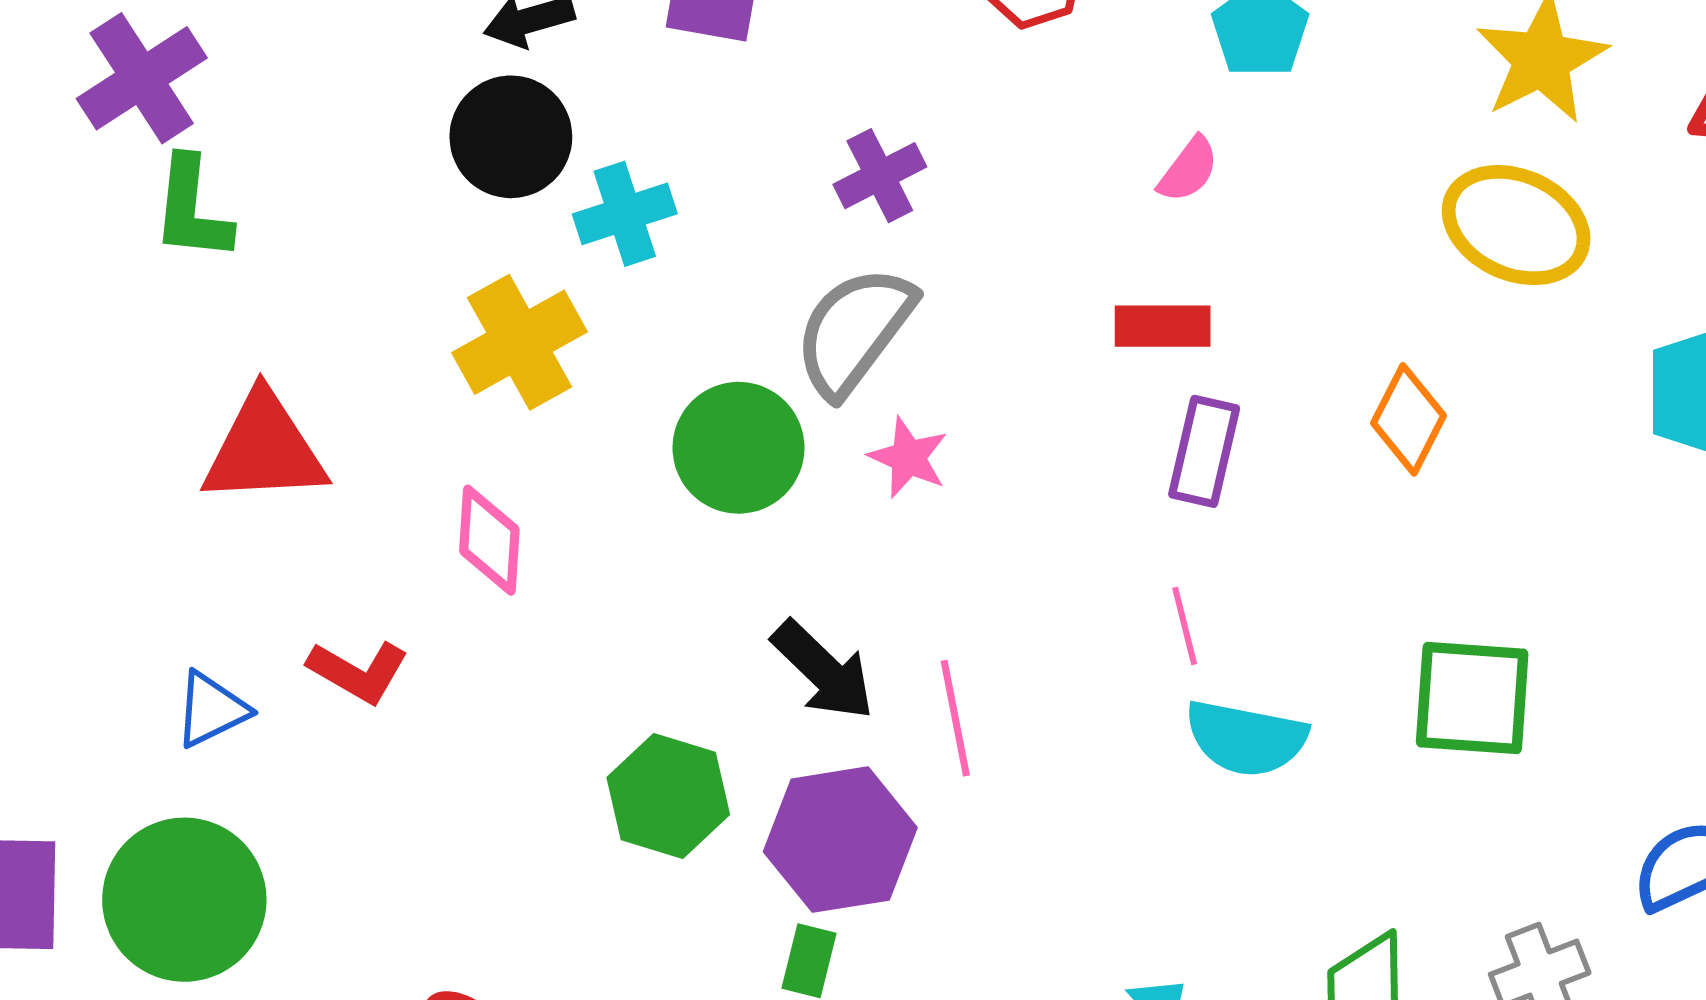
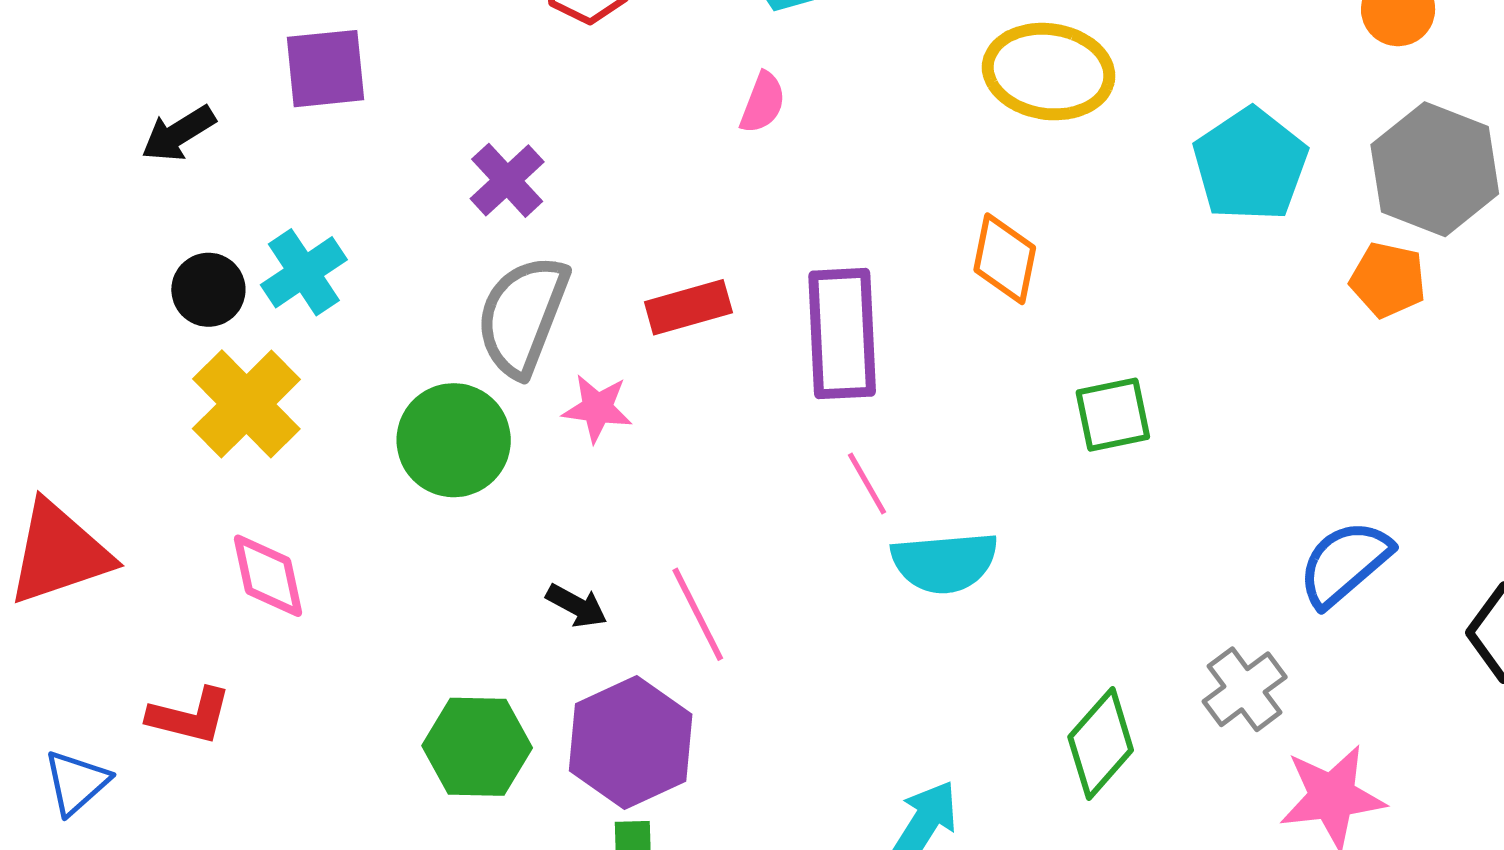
black circle: (511, 137) -> (208, 290), moved, size x0.7
red rectangle: (1163, 326) -> (688, 307), moved
purple rectangle: (1204, 451) -> (842, 334), size x1.4
black arrow: (823, 670) -> (577, 606), size x0.6
green square: (1472, 698) -> (1113, 415), moved, size x0.7

